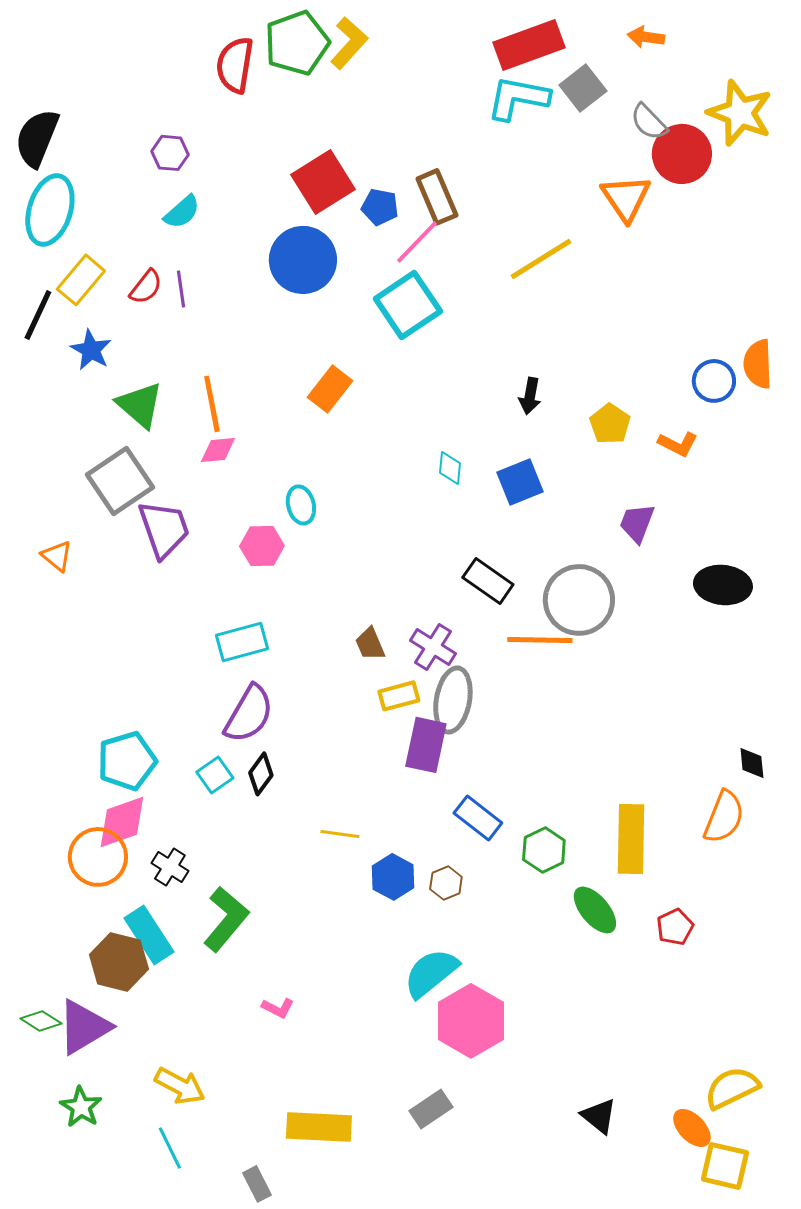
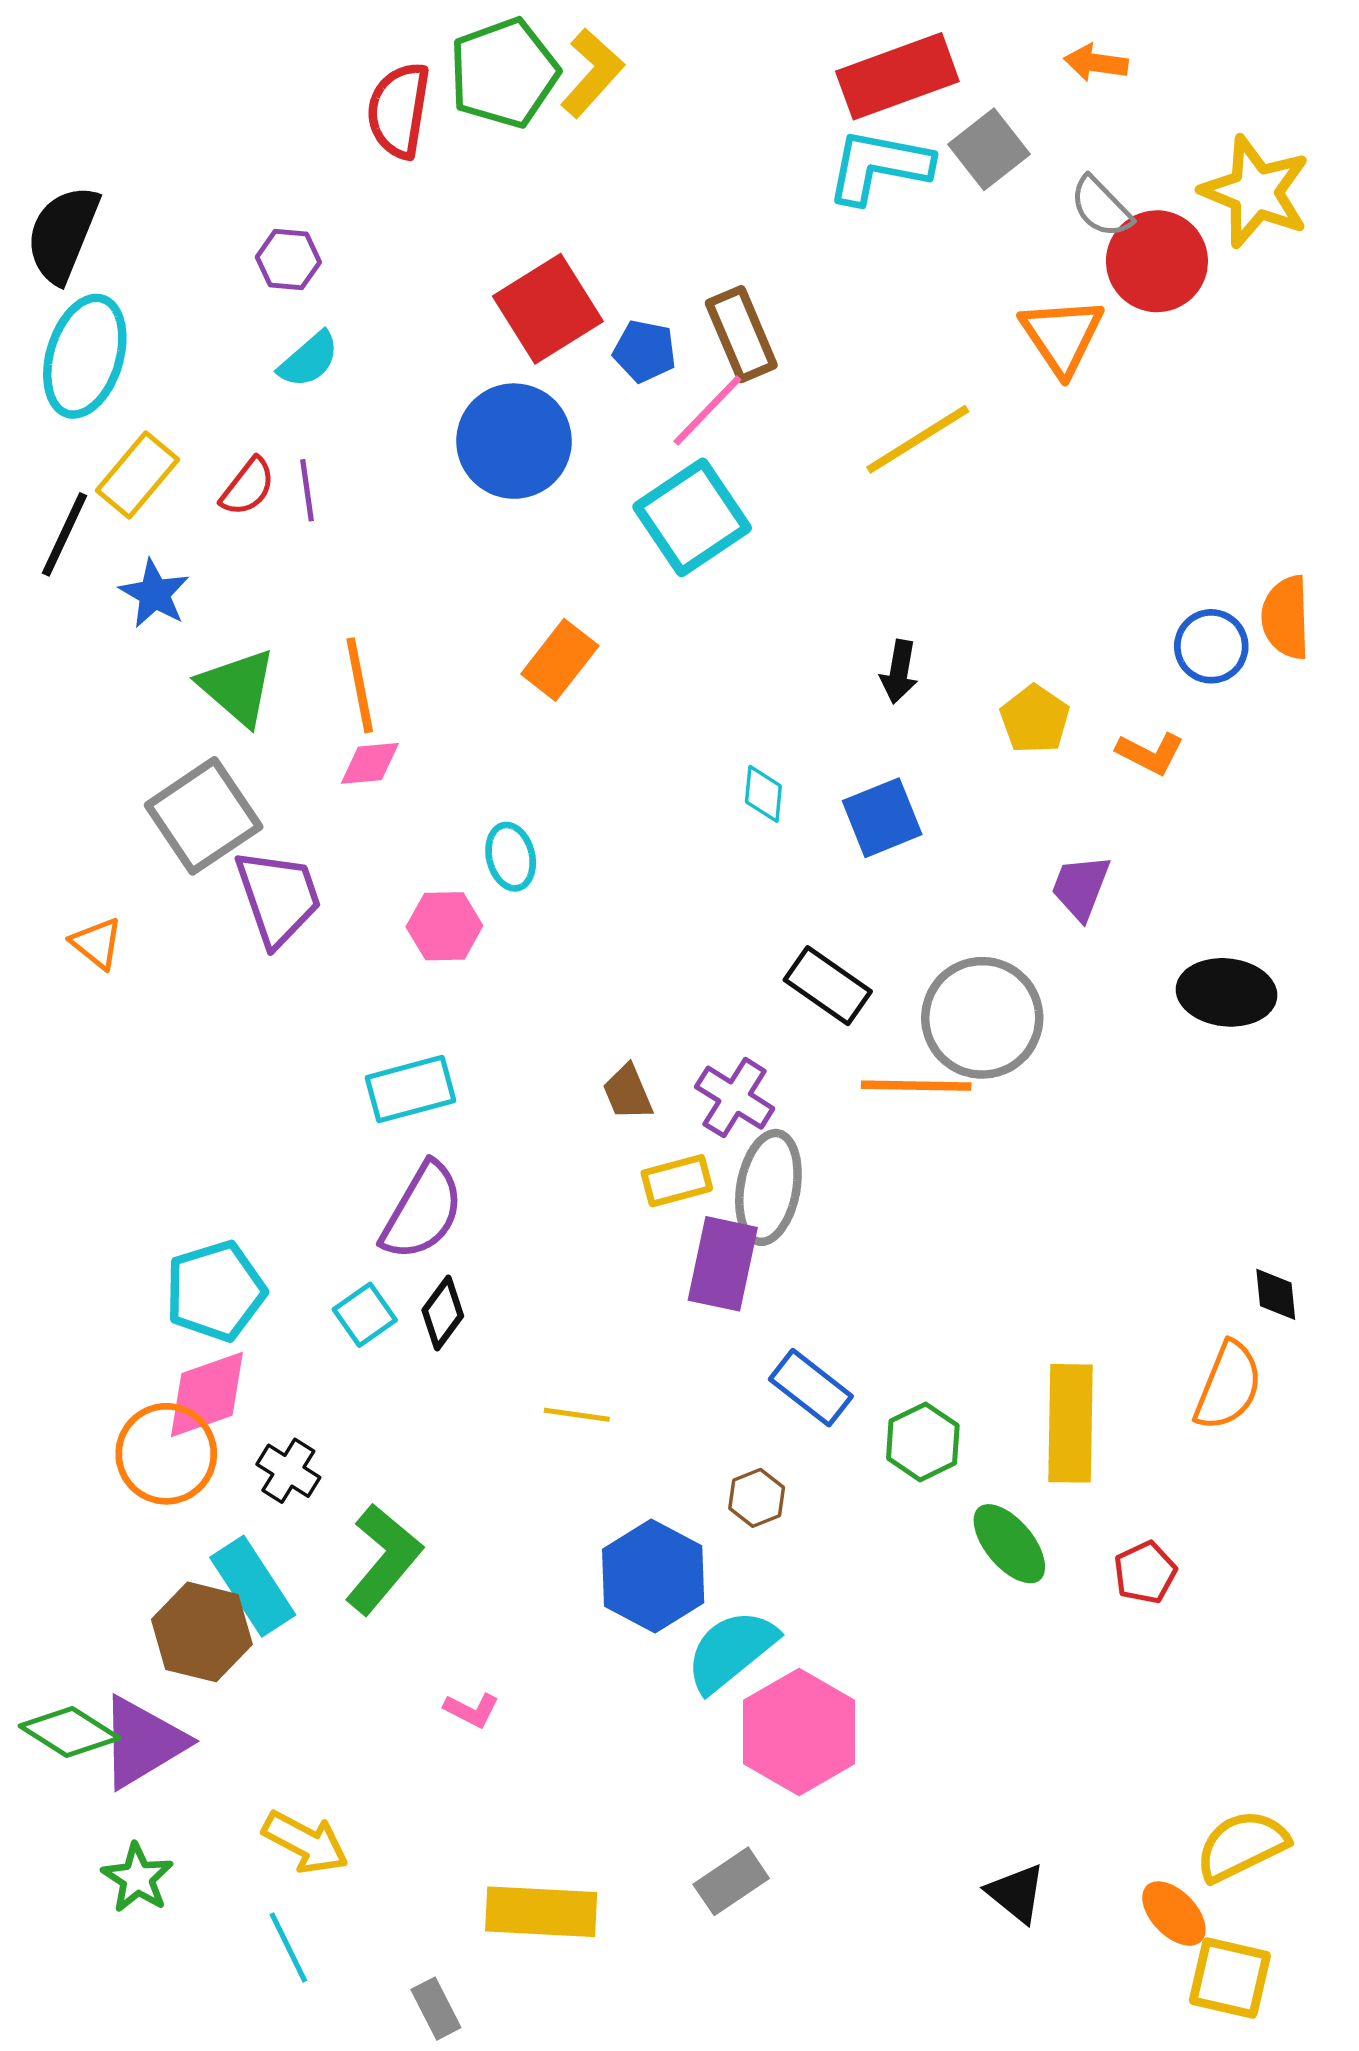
blue hexagon: (393, 877) -> (653, 1576), moved, size x1.4
green diamond: (41, 1021) -> (70, 1732), size x1.4

